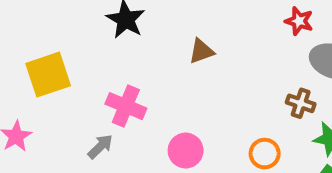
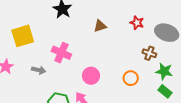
red star: (299, 21) -> (137, 23), moved
gray arrow: (100, 147) -> (39, 70), moved, turned 56

